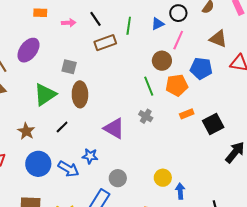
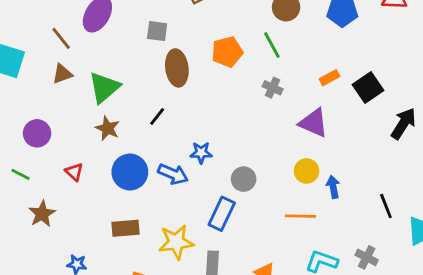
orange pentagon: (177, 85) -> (227, 52), moved
green triangle: (45, 95) -> (104, 87), moved
purple triangle: (114, 128) -> (314, 123), moved

